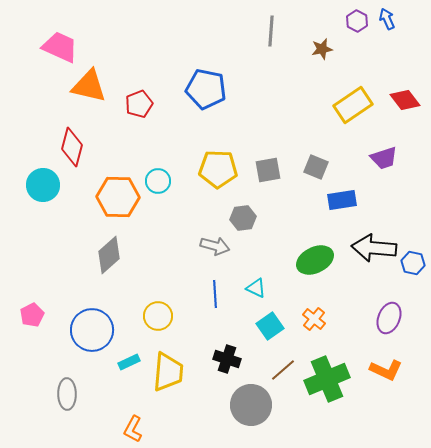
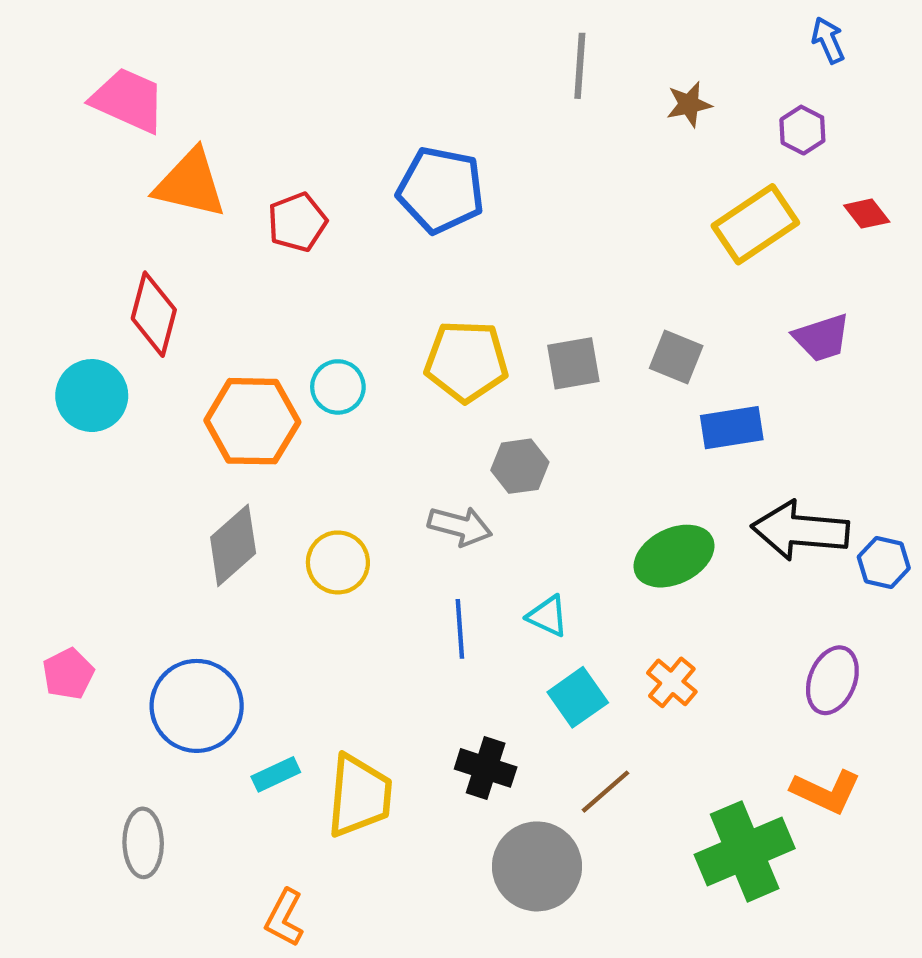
purple hexagon: (357, 21) -> (802, 130), moved
red diamond: (405, 100) -> (867, 214), size x0.7
yellow circle: (158, 316) -> (338, 562), moved
green cross: (327, 379) -> (745, 851), moved

